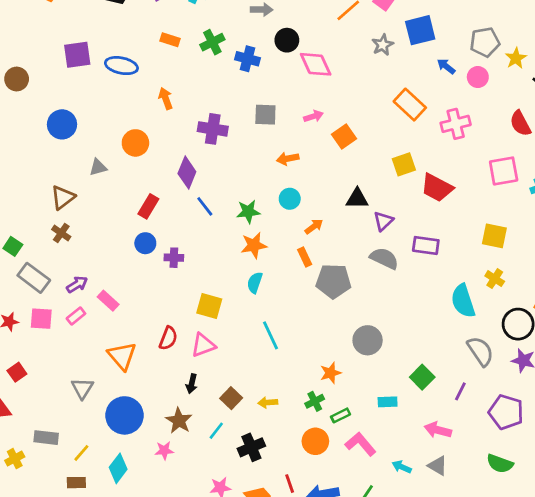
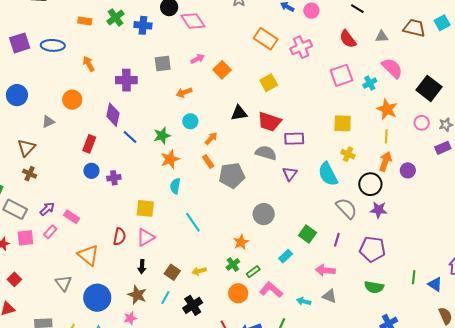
red trapezoid: (437, 188) -> (269, 122), moved
purple triangle: (383, 221) -> (290, 174), moved
cyan rectangle: (388, 402) -> (286, 256), turned -32

